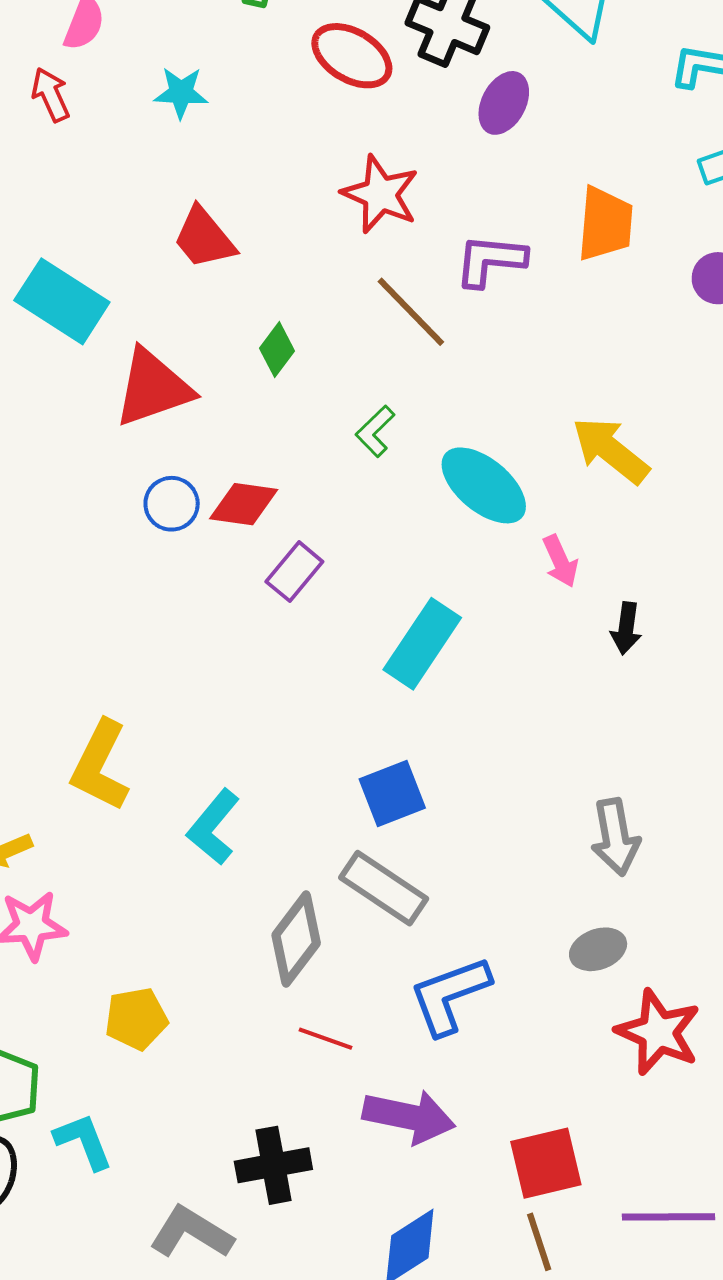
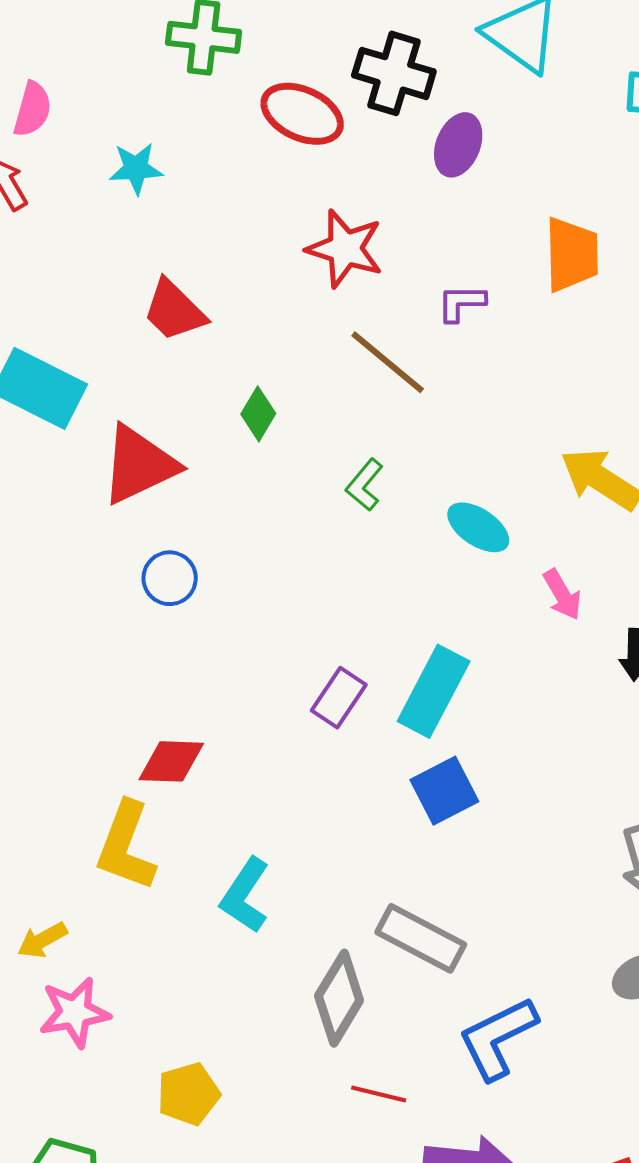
purple L-shape: (490, 260) -> (461, 303), size x0.7
cyan ellipse: (484, 485) -> (478, 527), size x0.7
red diamond: (244, 504) -> (171, 761), moved
purple rectangle: (294, 572) -> (339, 698), moved
blue square: (392, 793) -> (444, 791), moved

